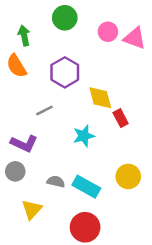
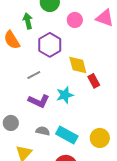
pink circle: (108, 32) -> (75, 20), moved
green arrow: (24, 36) -> (28, 21), moved
purple L-shape: (24, 143) -> (39, 101), moved
yellow circle: (128, 176) -> (100, 138), moved

